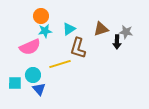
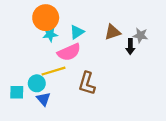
orange circle: (41, 16) -> (46, 18), size x1.5
pink semicircle: (30, 47) -> (69, 52), moved
brown L-shape: (78, 48) -> (87, 83), moved
yellow line: (60, 64) -> (53, 71), moved

